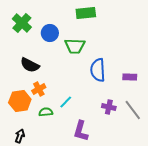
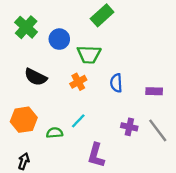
green rectangle: (86, 13) -> (102, 15), turned -36
blue semicircle: (98, 70) -> (116, 83), size x0.7
orange cross: (39, 89) -> (78, 82), moved

